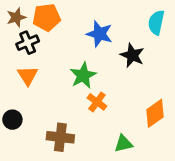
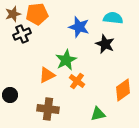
cyan semicircle: (156, 22) -> (113, 18), moved, turned 84
orange triangle: (28, 75) -> (47, 75), moved, turned 36

